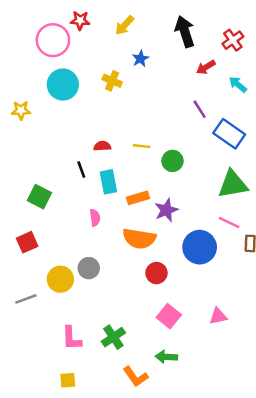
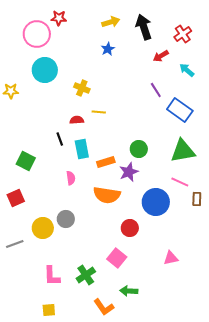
yellow arrow: (124, 25) -> (111, 22), moved, turned -150
yellow cross: (112, 81) -> (82, 88), moved
yellow line: (142, 146) -> (99, 112), moved
green circle: (172, 161) -> (139, 149), moved
red circle: (156, 273) -> (130, 228), moved
pink square: (169, 316) -> (117, 258), moved

